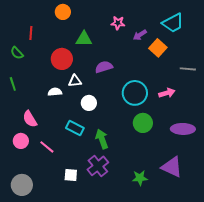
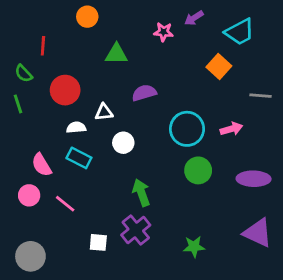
purple arrow: (140, 35) -> (194, 18), moved
red circle: (62, 59) -> (65, 90), moved
green line: (13, 84) -> (18, 104), moved
cyan rectangle: (75, 128) -> (79, 158), moved
purple triangle: (172, 167) -> (258, 233), moved

